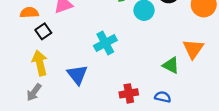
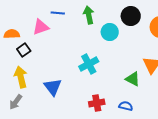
cyan cross: (105, 43) -> (89, 64), moved

